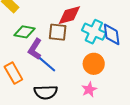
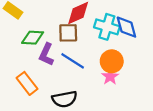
blue line: (46, 63) -> (73, 61), moved
pink star: (89, 89) -> (110, 77), moved

